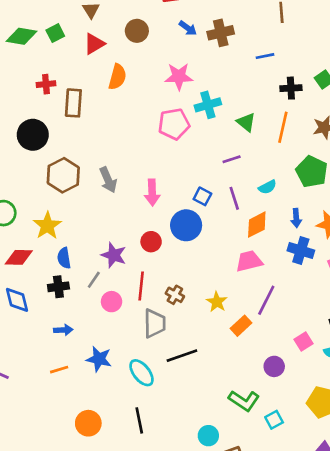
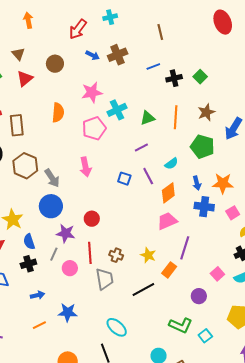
orange semicircle: (117, 77) -> (58, 113), moved
black cross: (291, 88) -> (174, 78), moved
green triangle: (246, 122) -> (148, 118), turned -49
brown hexagon: (63, 175) -> (25, 166), moved
pink arrow: (152, 192) -> (86, 167), moved
blue circle: (186, 225) -> (51, 206), moved
black line: (182, 356) -> (143, 290), moved
cyan ellipse: (142, 373) -> (117, 327), moved

